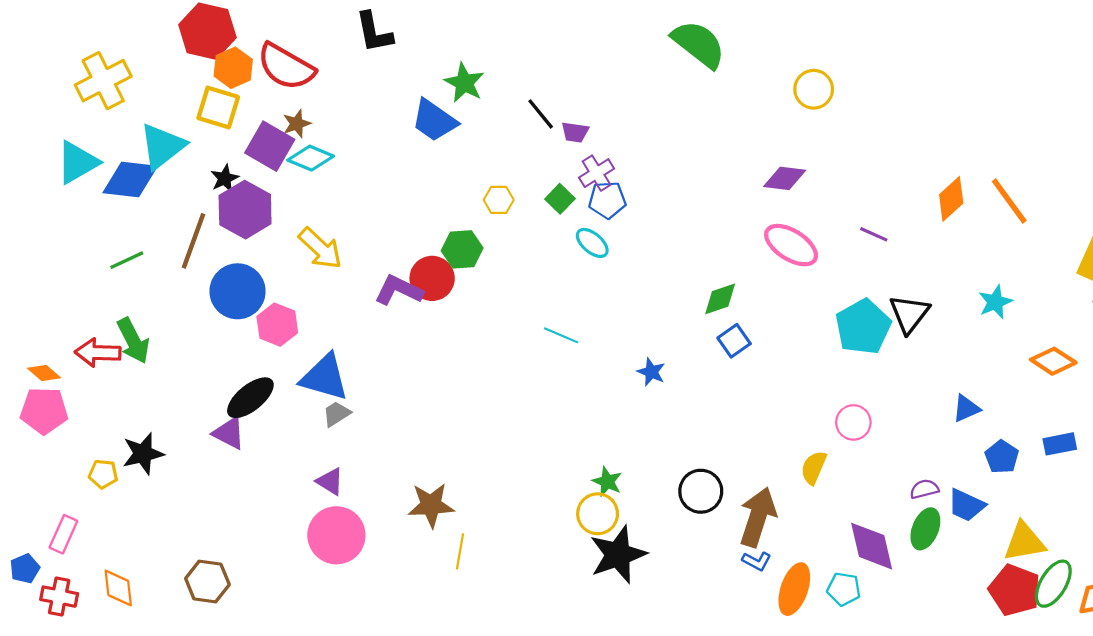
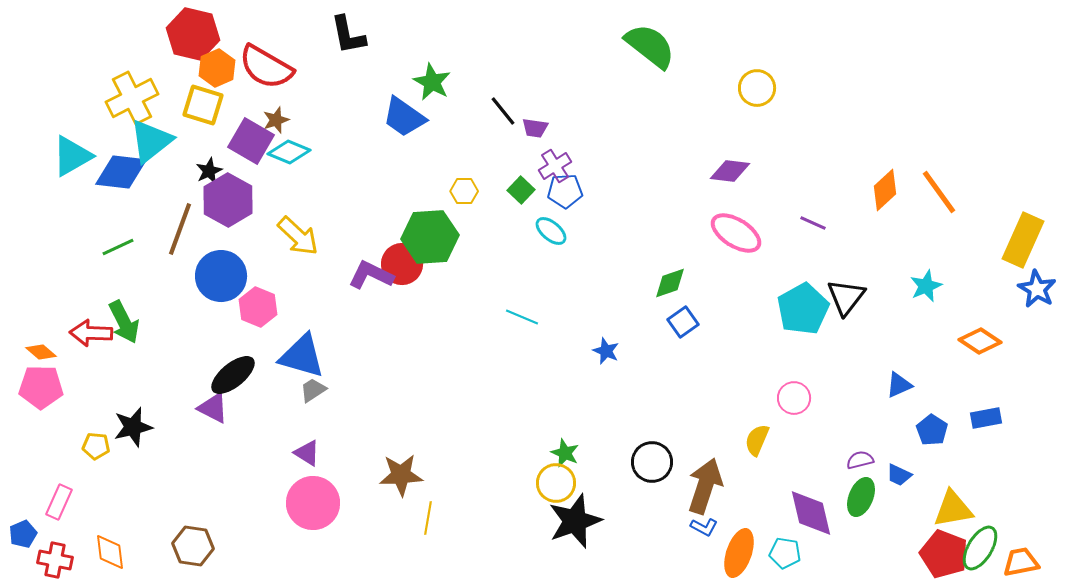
yellow cross: (103, 81) -> (132, 98), moved
green hexagon: (462, 249) -> (430, 237), size x1.5
blue trapezoid: (966, 505) -> (899, 475), size x0.7

